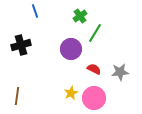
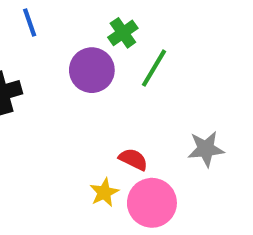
purple circle: (71, 49) -> (92, 70), moved
red semicircle: (94, 69) -> (133, 159), moved

